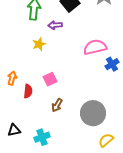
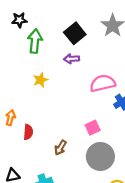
purple arrow: (55, 25) -> (72, 59), moved
pink square: (50, 79) -> (93, 128), moved

